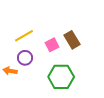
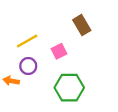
brown rectangle: (72, 40) -> (82, 25), moved

